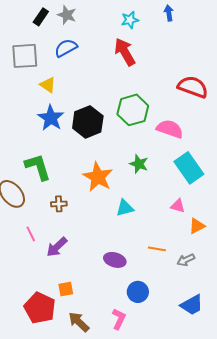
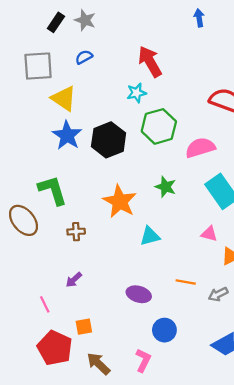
cyan star: (130, 20) -> (136, 93), moved
blue semicircle: (66, 48) -> (84, 57), size x0.7
yellow triangle: (48, 85) -> (64, 98), size x1.4
pink semicircle: (170, 129) -> (200, 148), turned -36
pink line: (31, 234) -> (45, 304), moved
purple arrow: (57, 247) -> (74, 280), size x0.7

